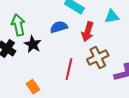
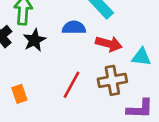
cyan triangle: (112, 16) -> (141, 57), moved
red arrow: (88, 32) -> (109, 44), turned -108

